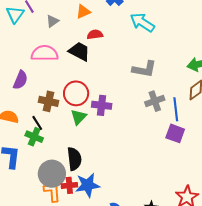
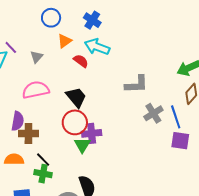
cyan arrow: (142, 22) -> (97, 47), moved
red semicircle: (95, 35) -> (81, 61), turned 56
black trapezoid: (79, 51) -> (76, 97), moved, turned 35
brown cross: (49, 101) -> (28, 133), moved
purple cross: (102, 105) -> (92, 133), moved

